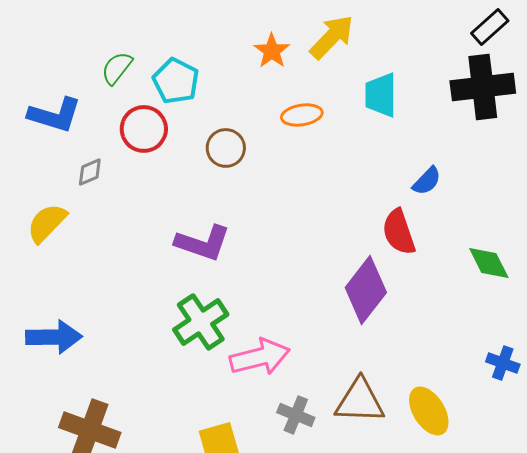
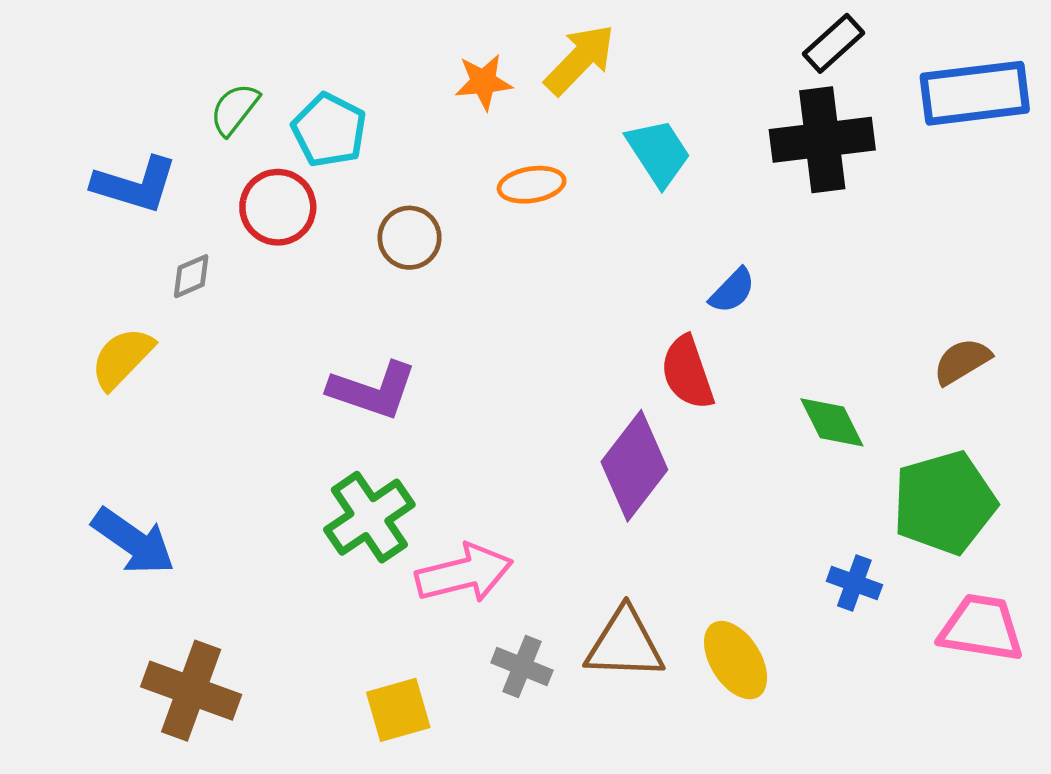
orange star: (272, 51) -> (483, 82), turned 30
cyan trapezoid: (381, 95) -> (658, 153), turned 147
blue arrow: (54, 337) -> (133, 541), turned 36

